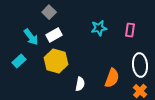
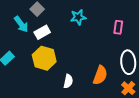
cyan star: (99, 28) -> (78, 17), moved
cyan arrow: (31, 37) -> (21, 24), moved

